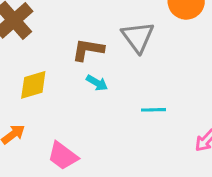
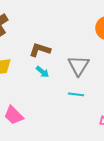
gray triangle: (138, 37) -> (79, 66), moved

